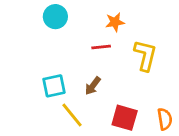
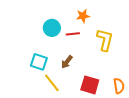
cyan circle: (55, 17) -> (52, 28), moved
cyan square: (54, 86) -> (39, 62), turned 30

